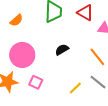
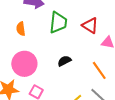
orange semicircle: (16, 20) -> (21, 29), turned 120

